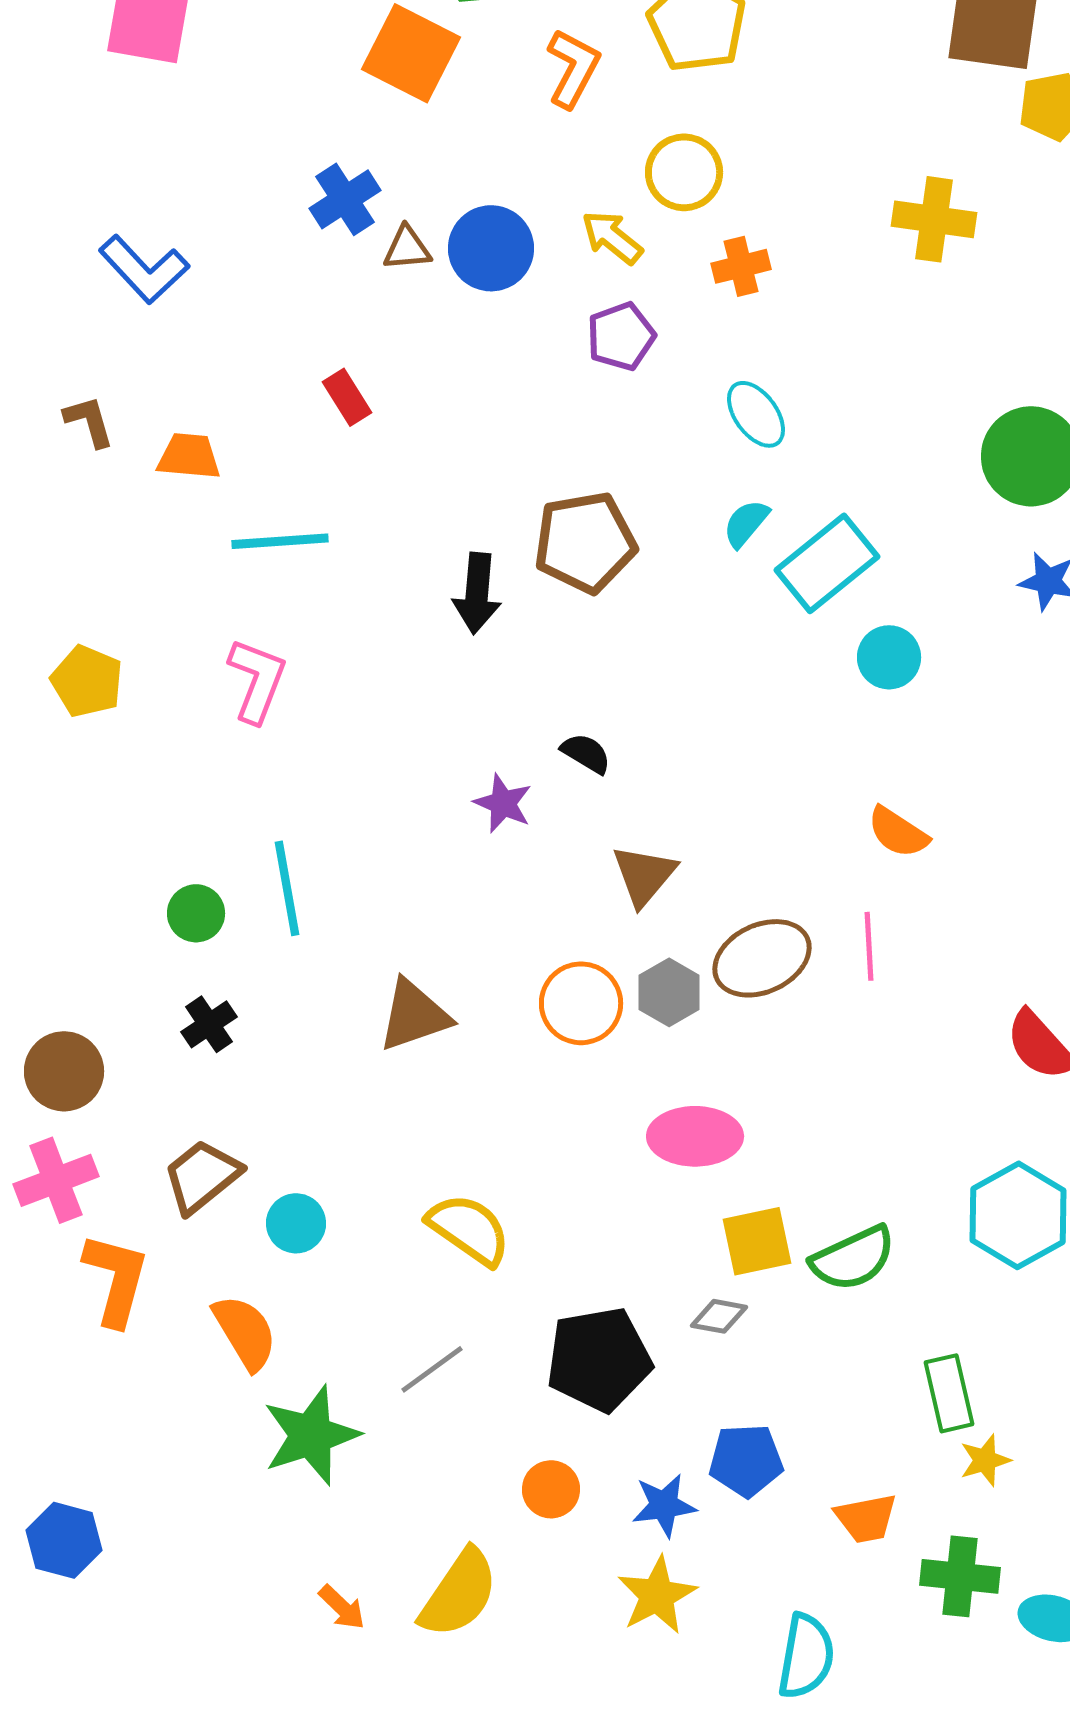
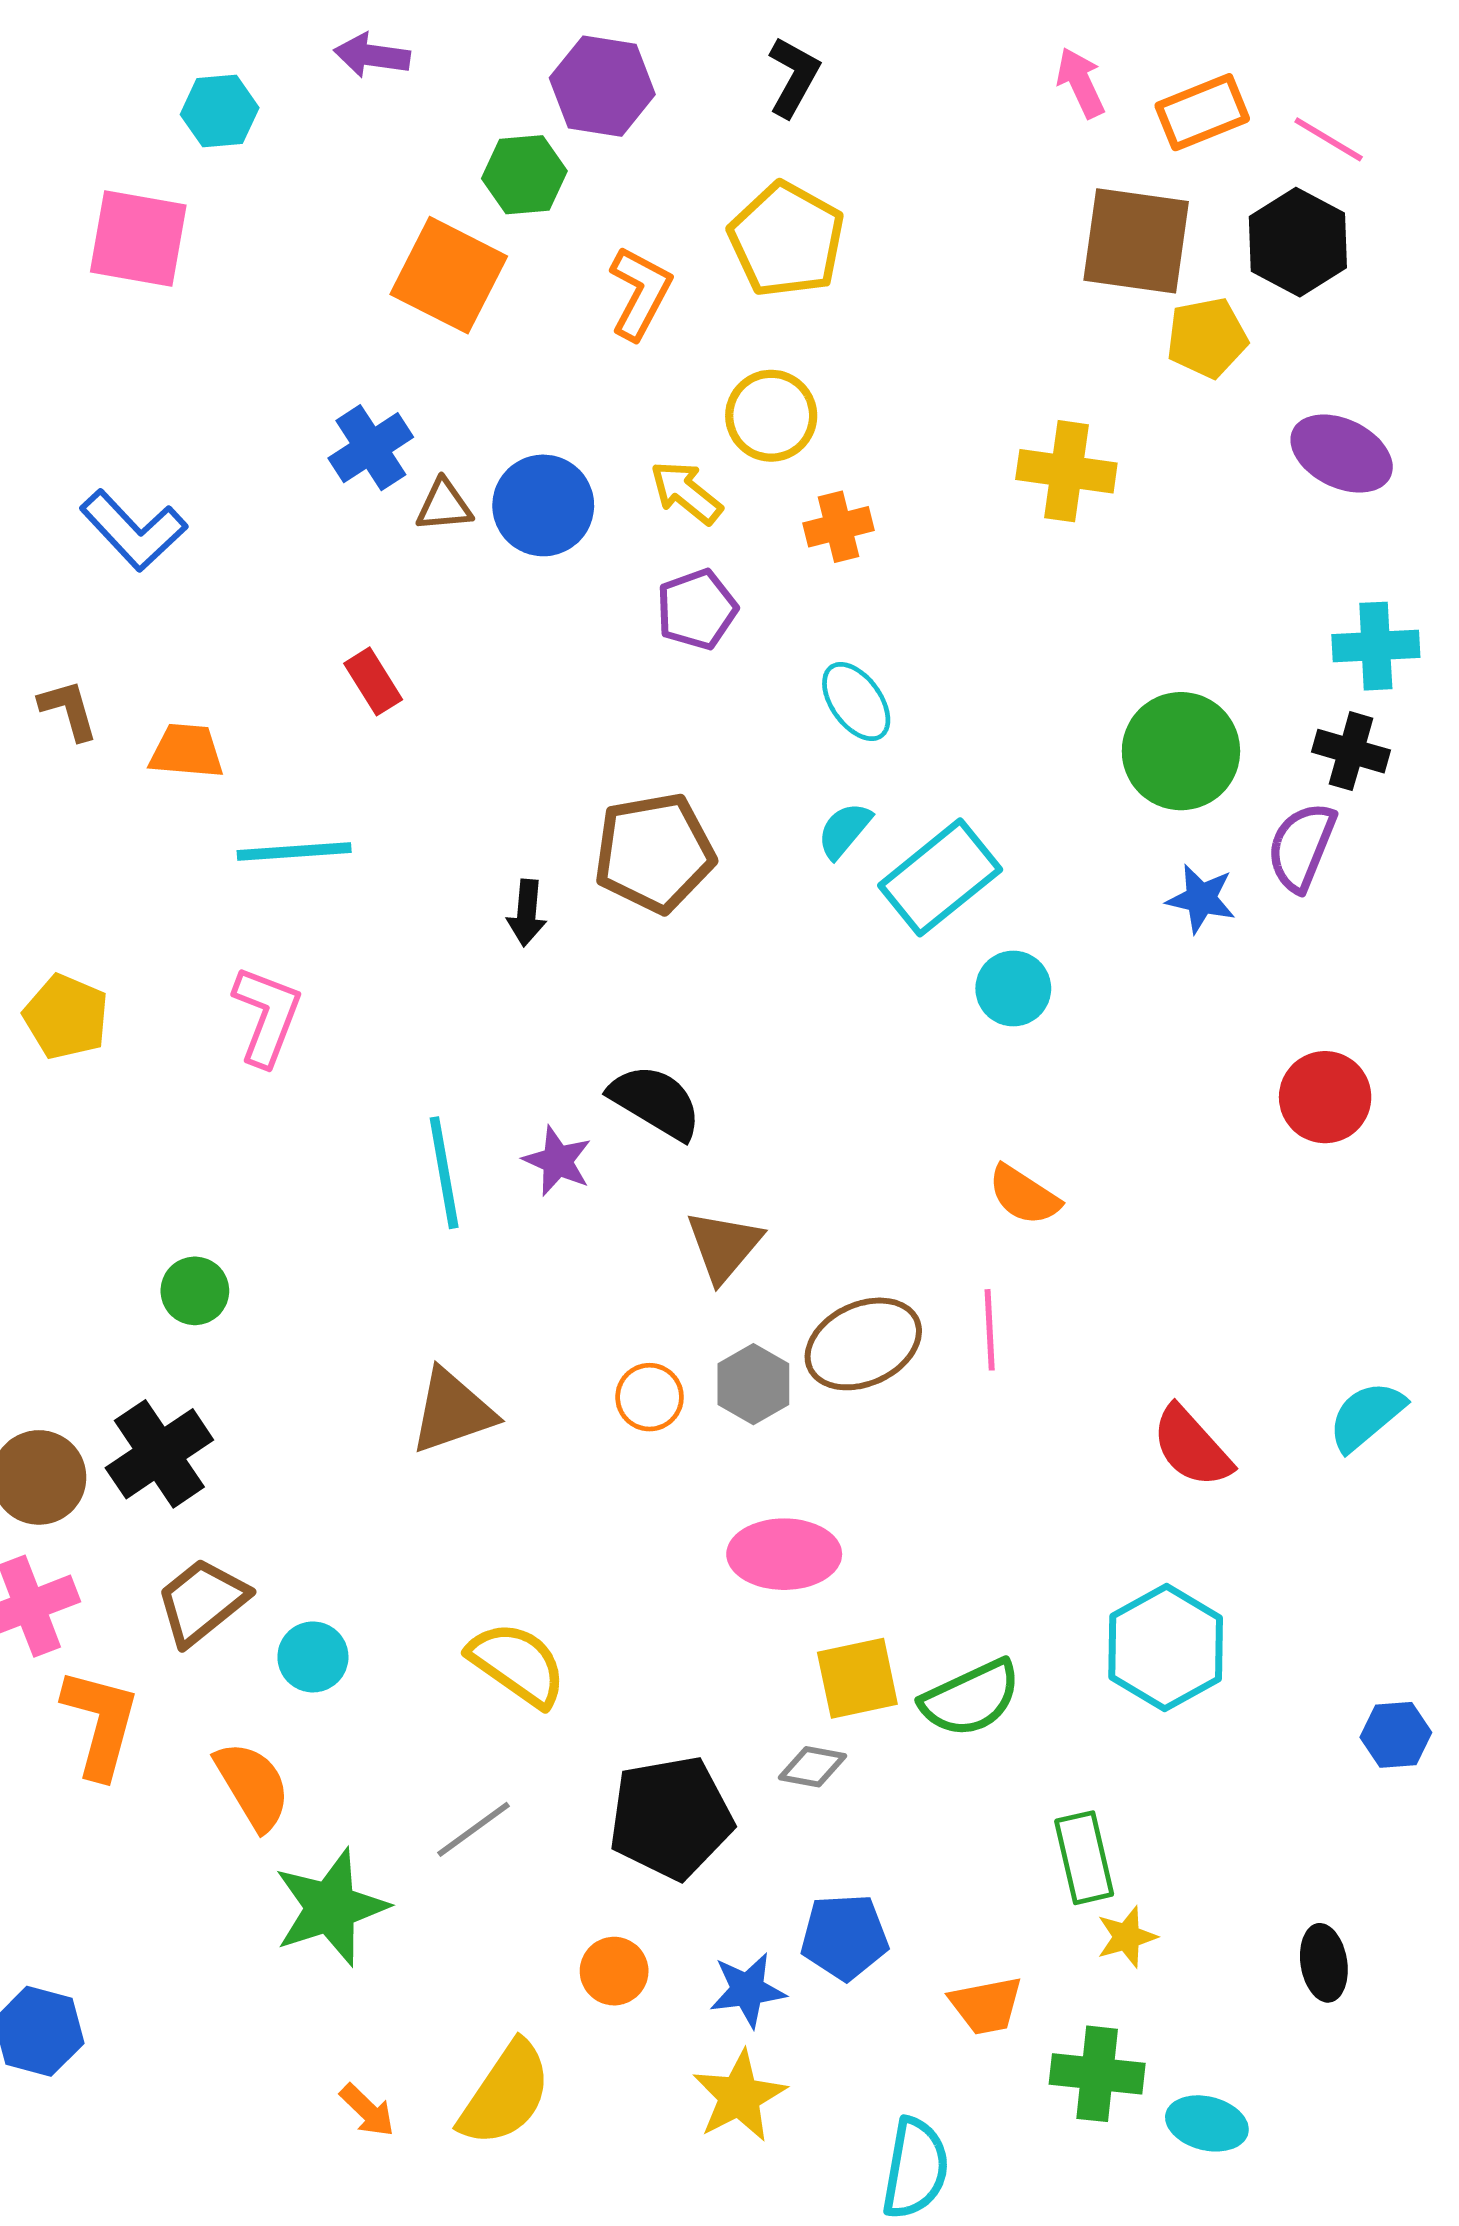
black arrow: (477, 593) -> (527, 913), size x0.7
black semicircle: (586, 753) -> (655, 1102), size x1.6
cyan line: (287, 888) -> (444, 1173), moved
orange circle: (581, 1003) -> (650, 1397), size x0.7
black cross: (209, 1024) -> (159, 1454), moved, size x1.6

